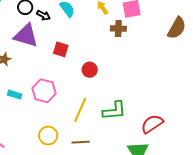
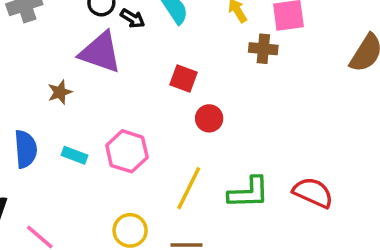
red square: (61, 49) -> (183, 78), moved
red semicircle: (152, 124) -> (313, 193), moved, turned 55

